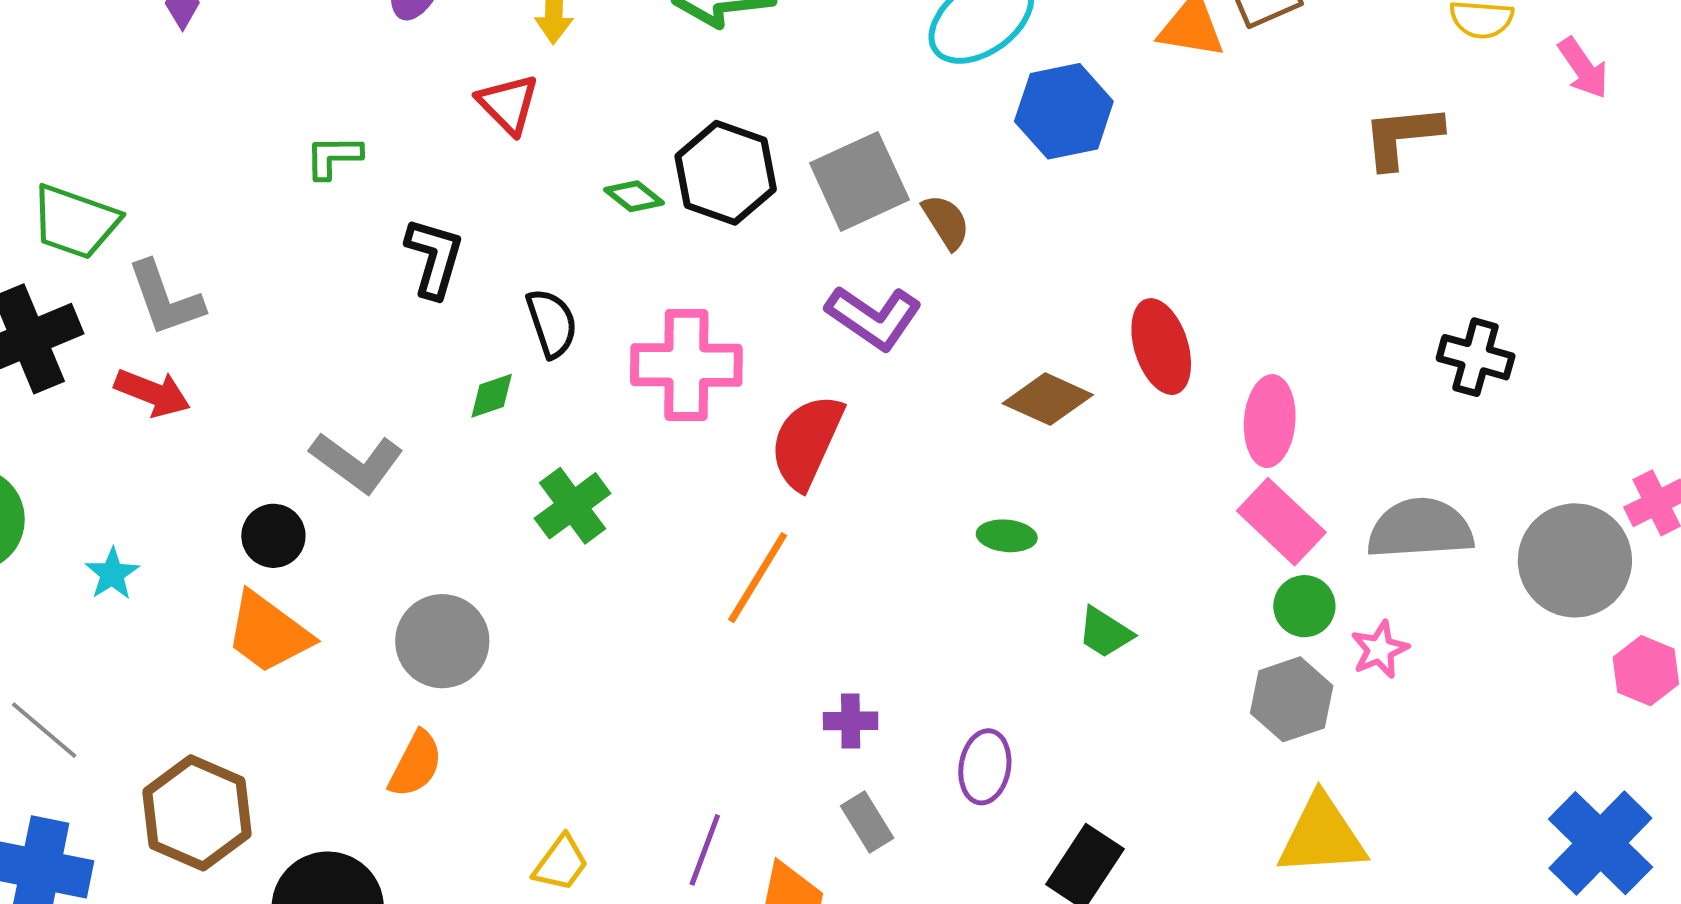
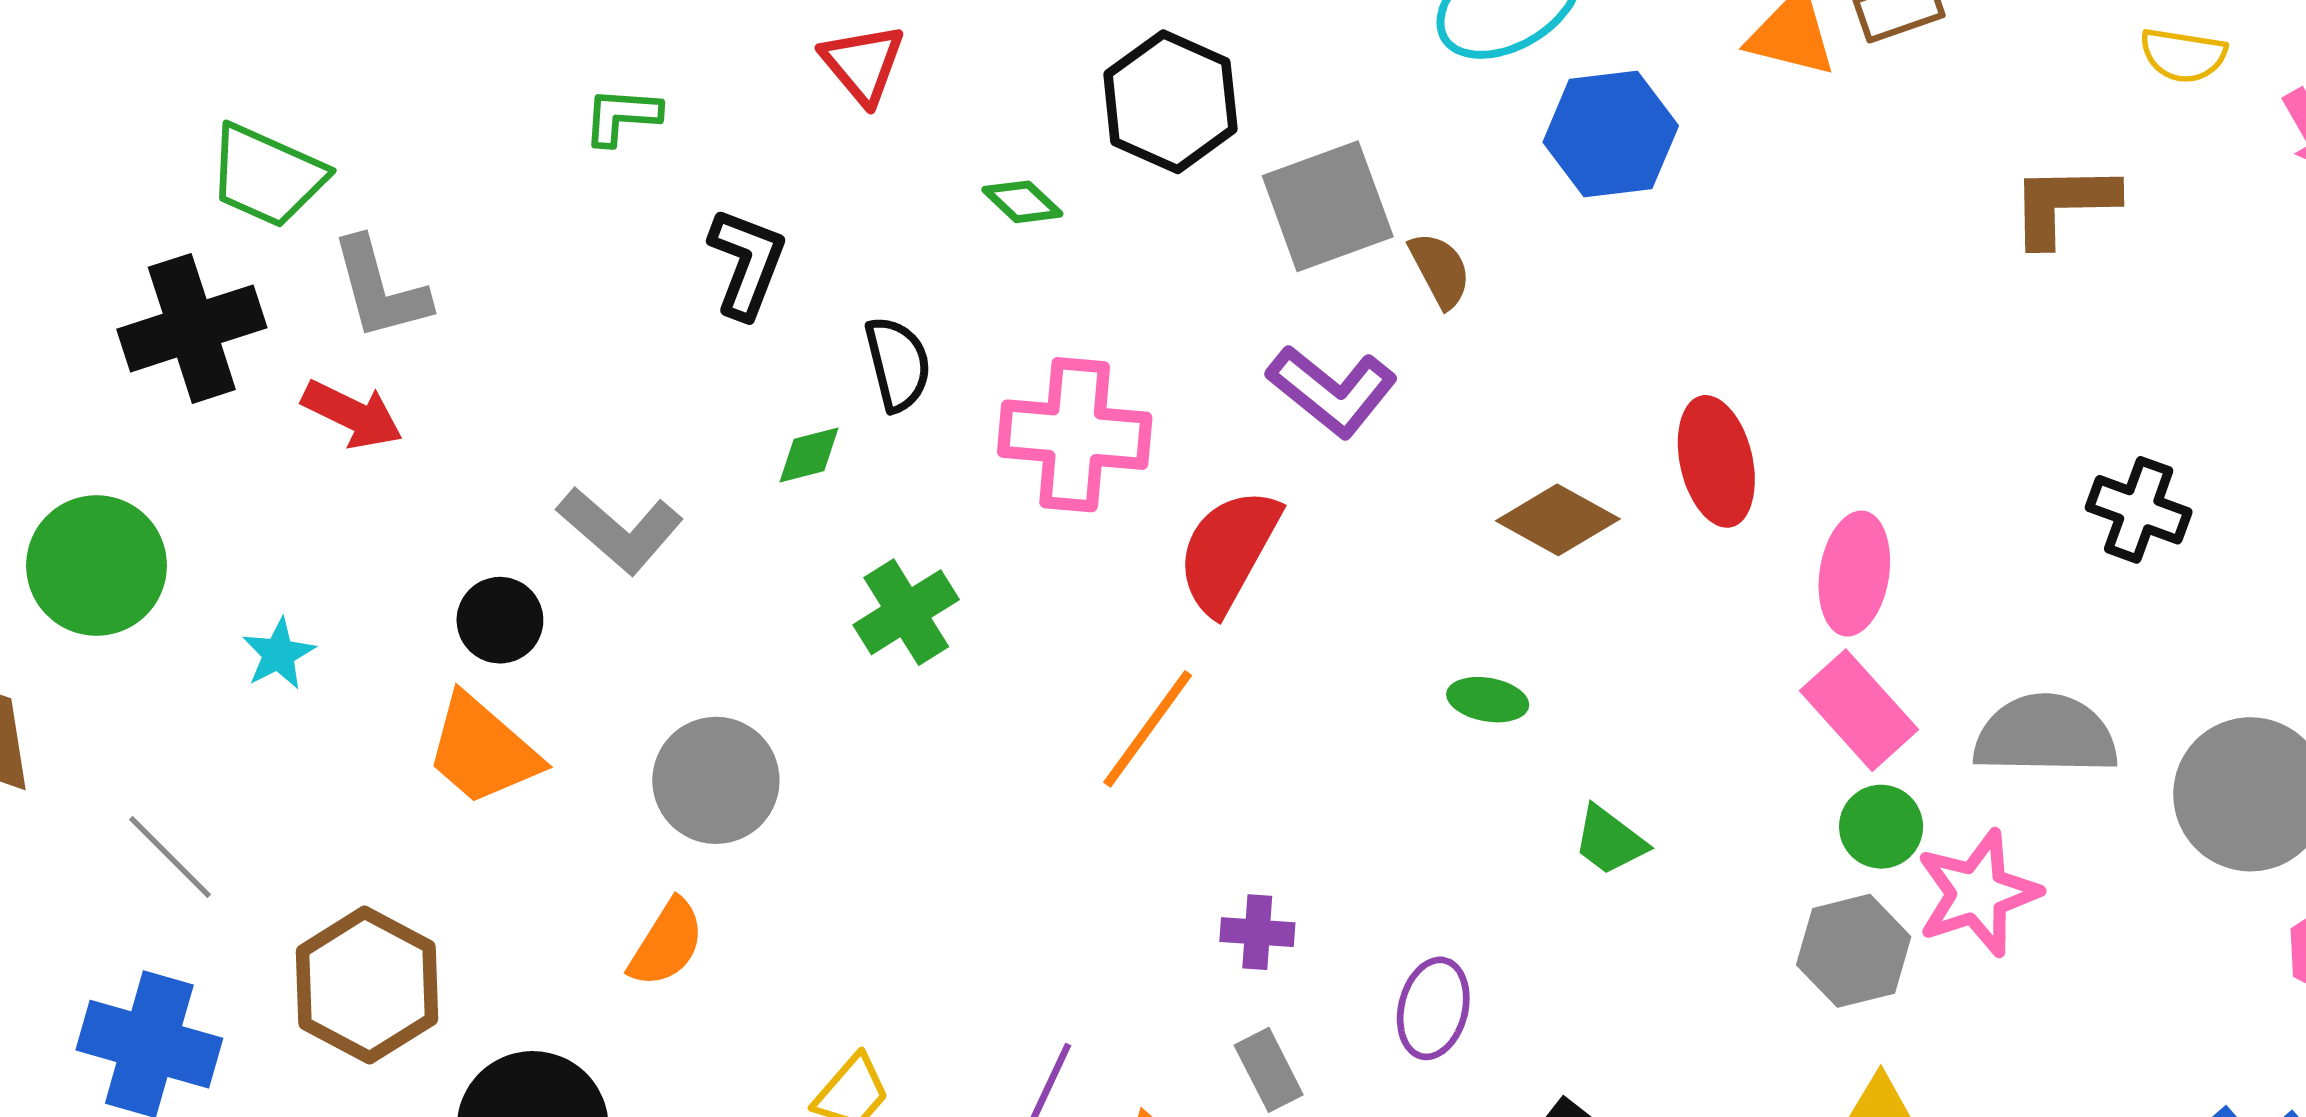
black hexagon: (726, 173) -> (1170, 102), moved
pink star: (1380, 649) -> (1978, 893), size x1.6

